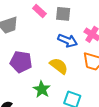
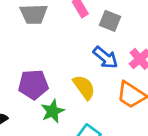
purple pentagon: (21, 62) -> (33, 85), moved, turned -30

